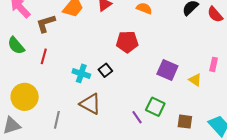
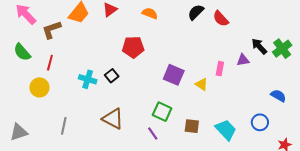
yellow circle: (25, 97) -> (39, 87), moved, size x0.7
brown triangle: (90, 104) -> (113, 119), moved
purple line: (137, 117) -> (153, 133), moved

